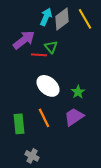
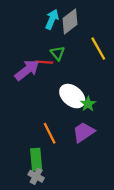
yellow line: (85, 19) -> (98, 49), moved
purple arrow: (24, 40) -> (27, 70), moved
white ellipse: (48, 86) -> (72, 96), moved
green rectangle: (19, 124) -> (36, 159), moved

